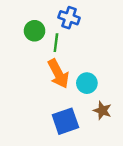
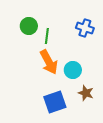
blue cross: (69, 18) -> (85, 28), moved

